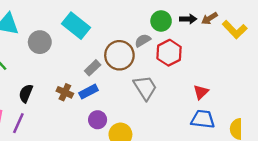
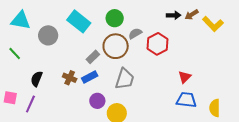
green circle: (161, 21) -> (115, 18), moved
gray trapezoid: (145, 88) -> (125, 79), moved, turned 50

